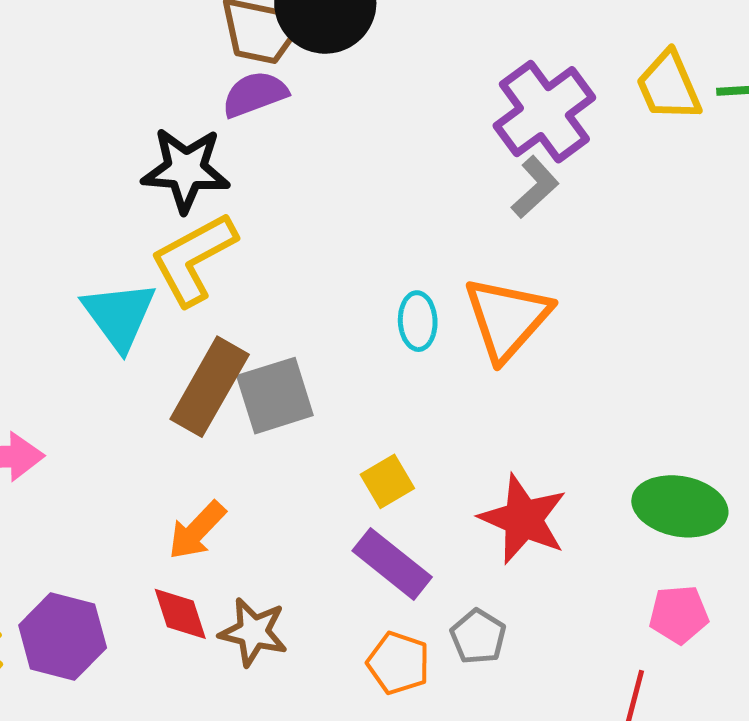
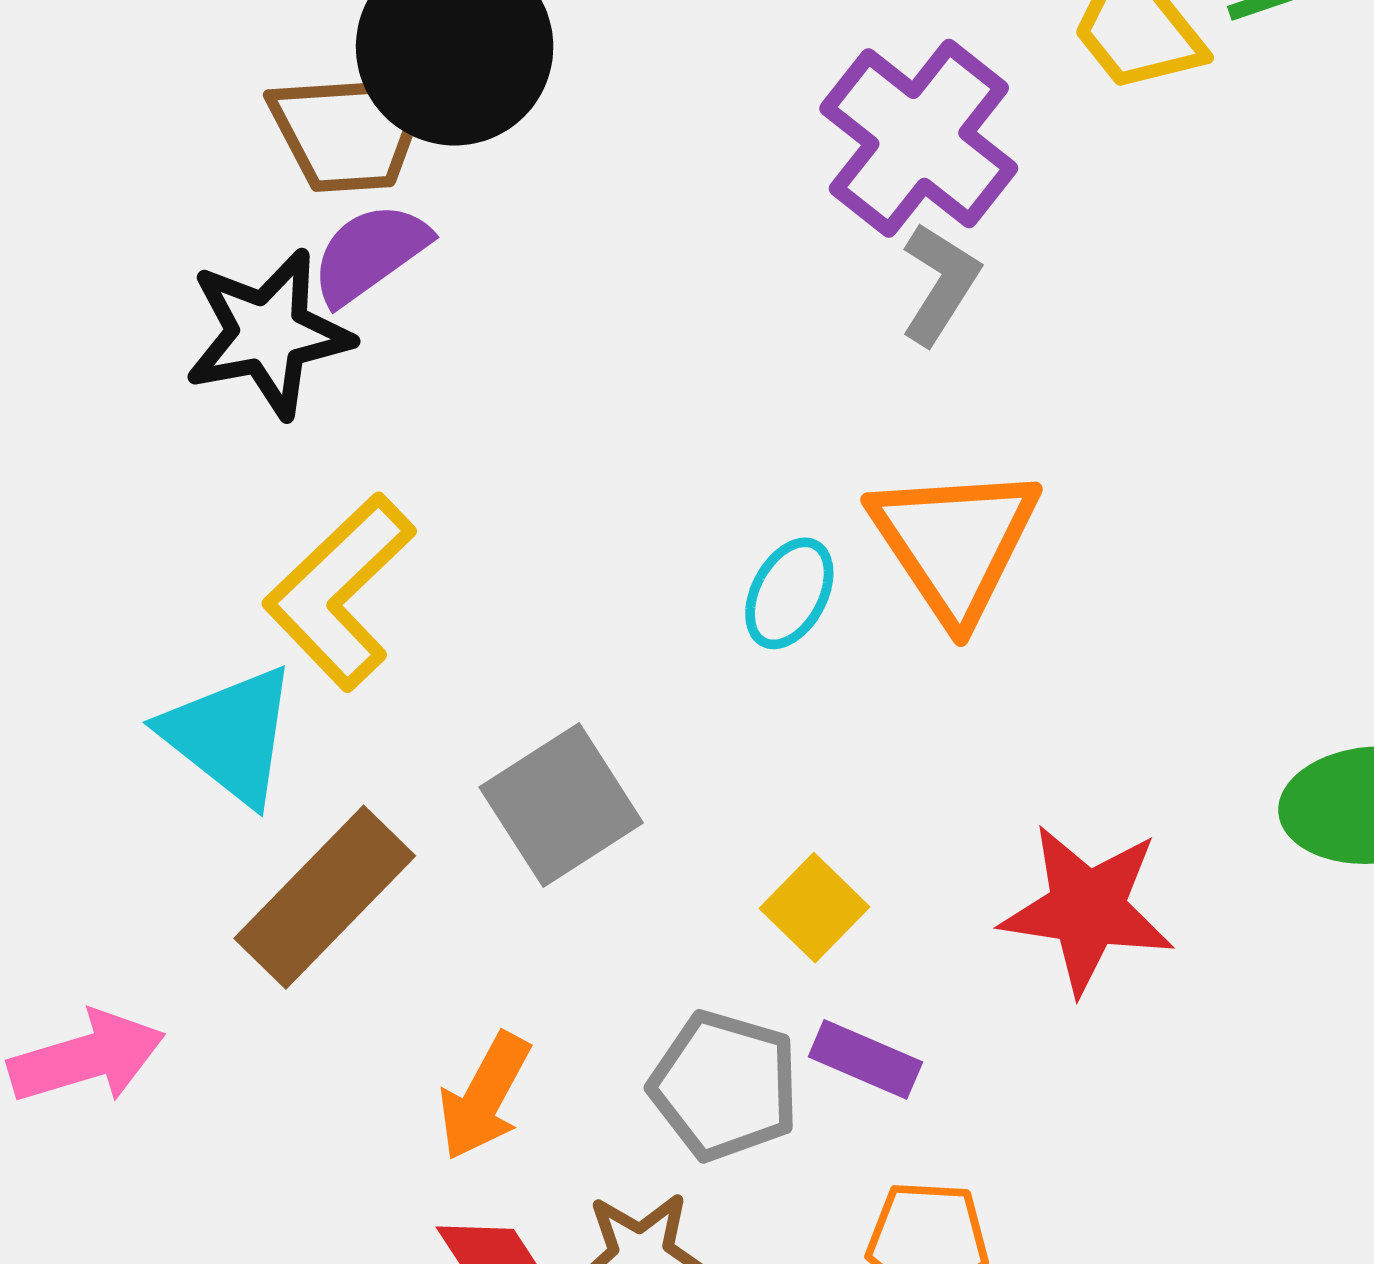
black star: (186, 170) -> (268, 333), moved
cyan ellipse: (418, 321) -> (789, 593), turned 46
brown rectangle: (210, 387) -> (325, 897), moved, turned 30
purple rectangle: (392, 564) -> (865, 1059), size x0.7
gray pentagon: (478, 637) -> (725, 1086), moved, size x1.4

